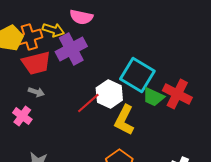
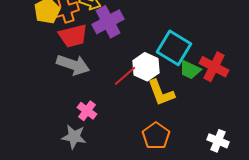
gray arrow: (36, 92) -> (73, 65), size x2.0
pink cross: (22, 116) -> (87, 111), moved
yellow L-shape: (124, 120) -> (161, 93), turned -48

